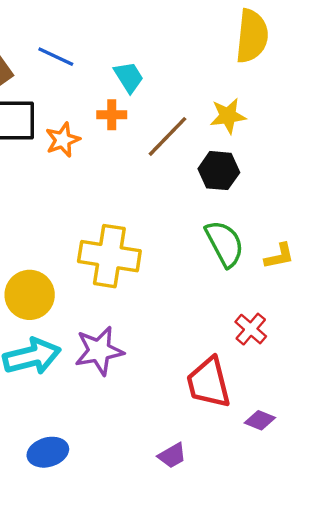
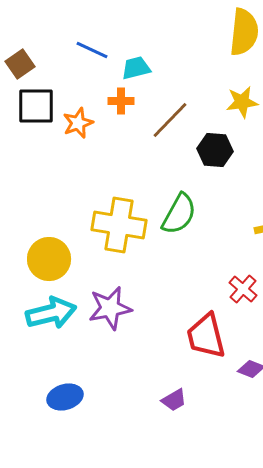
blue line: (56, 57) -> (92, 50), moved
cyan trapezoid: (129, 77) -> (136, 68), turned -72
yellow star: (228, 116) -> (242, 102), moved
green semicircle: (225, 244) -> (179, 214), moved, turned 57

